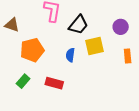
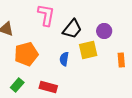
purple circle: (121, 27) -> (104, 31), moved

